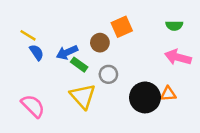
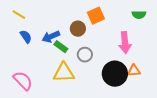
yellow line: (28, 35) -> (19, 15), moved
pink arrow: (178, 57) -> (125, 43), moved, turned -110
yellow triangle: (83, 96) -> (64, 73), turned -50

